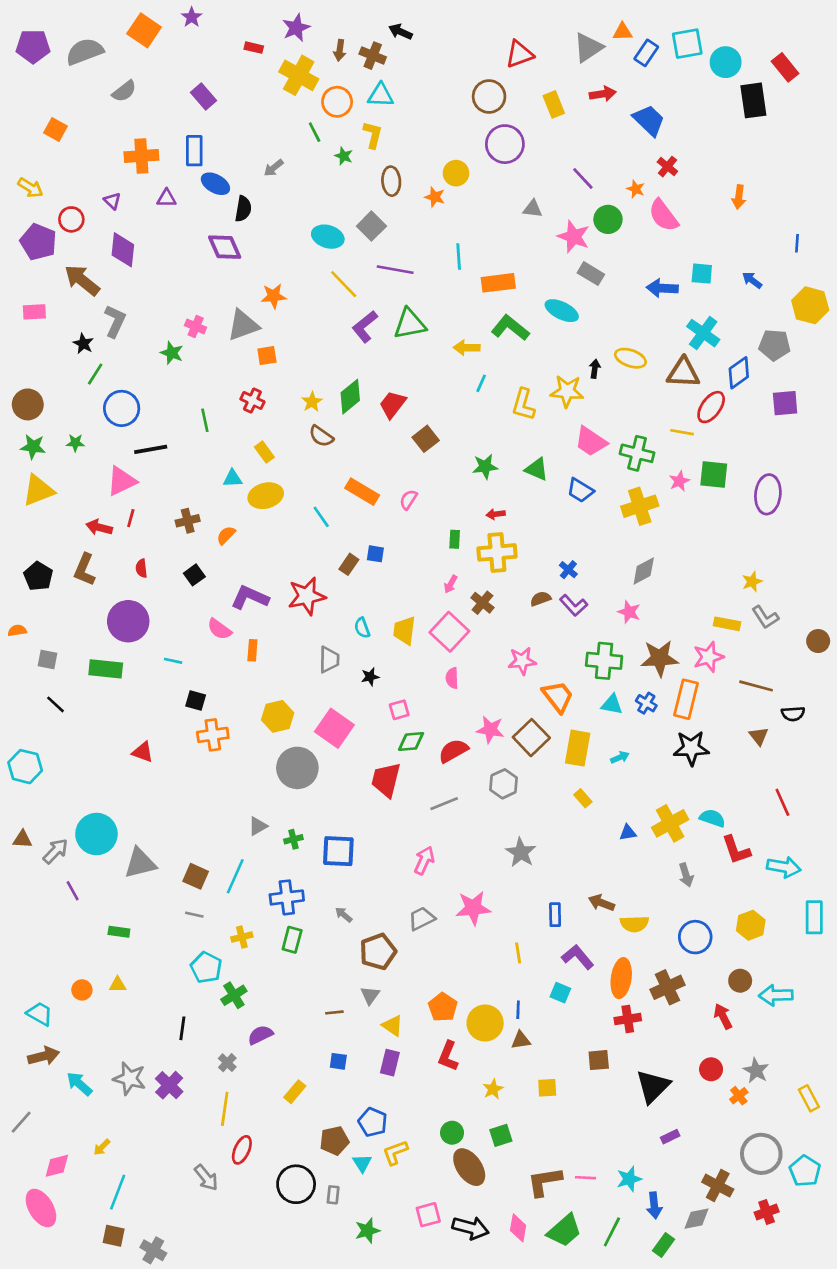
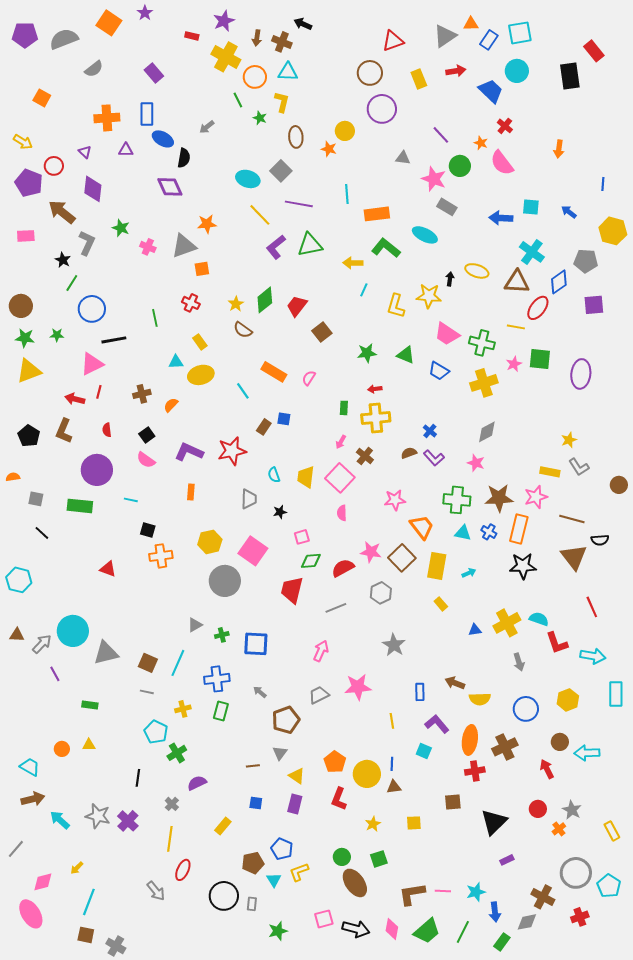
cyan circle: (726, 62) -> (517, 71), moved
green star: (172, 353) -> (121, 228), moved
pink semicircle: (219, 629) -> (146, 460), moved
brown triangle: (759, 736) -> (574, 557), size x1.8

